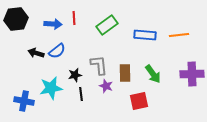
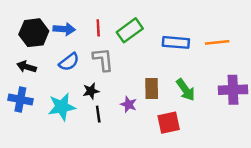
red line: (74, 18) -> (98, 28), moved
black hexagon: (16, 19) -> (34, 33), moved
black arrow: (36, 53) -> (27, 67), moved
gray L-shape: (99, 65) -> (103, 59), moved
blue cross: (24, 101) -> (20, 100), moved

